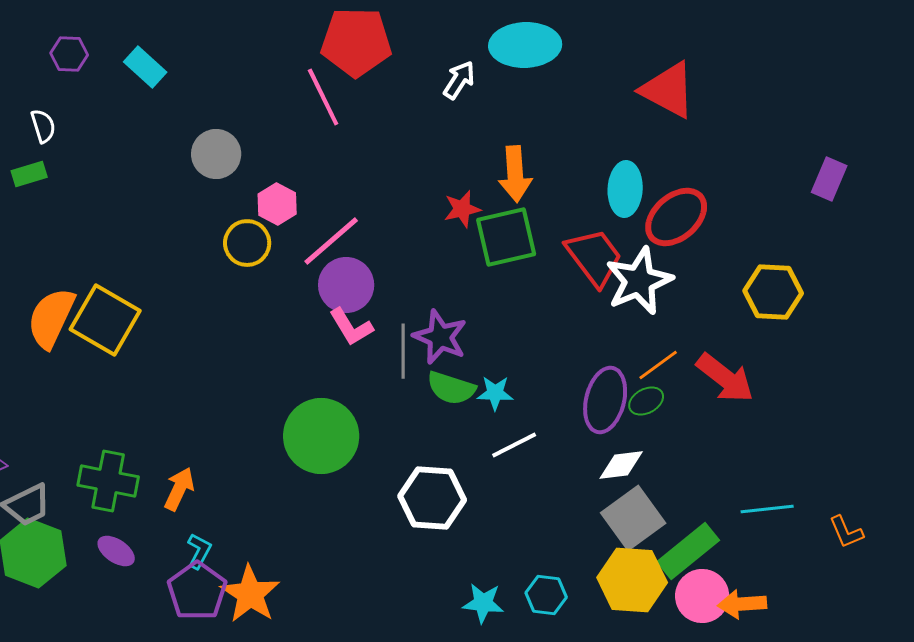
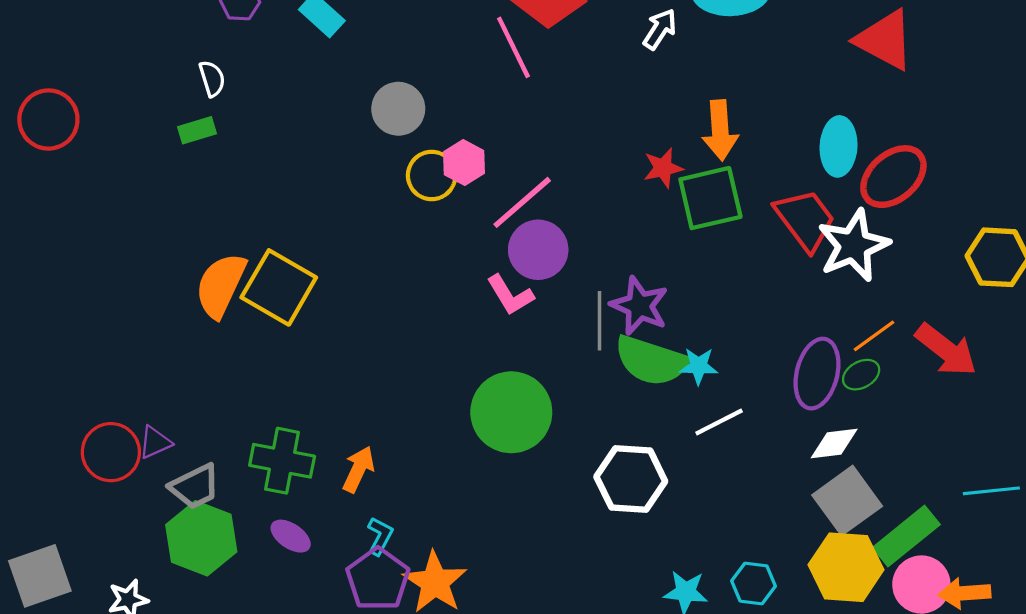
yellow circle: (247, 243) -> (432, 175), moved
pink L-shape: (351, 327) -> (510, 295), moved
green semicircle: (451, 388) -> (651, 361), size x1.4

